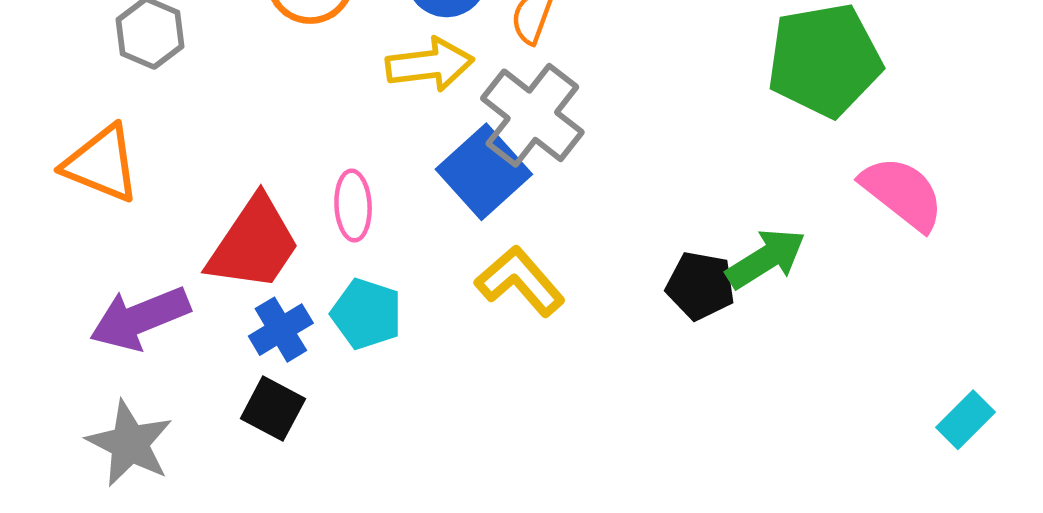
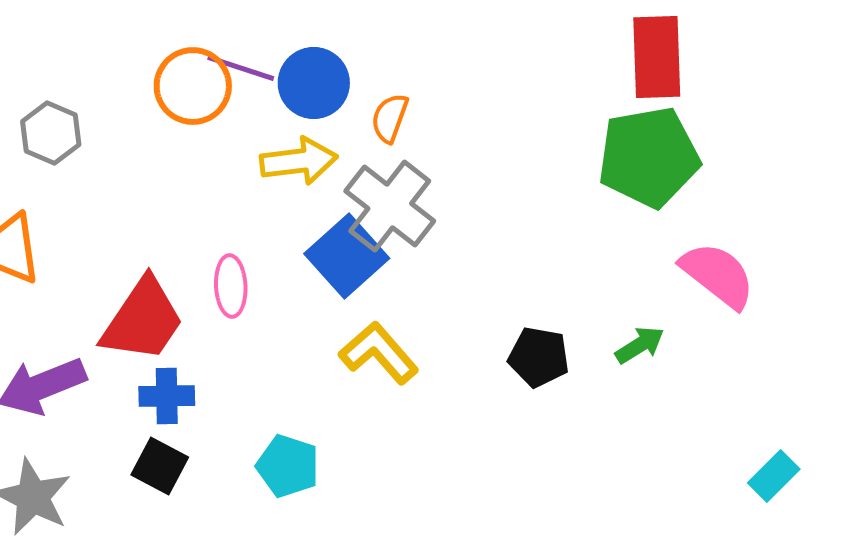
green arrow: (766, 259) -> (640, 345), moved, size x0.7
cyan pentagon: (367, 314) -> (288, 466), moved
blue cross: (281, 330) -> (167, 396), turned 30

